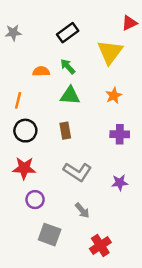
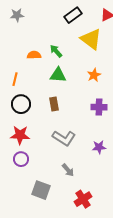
gray star: (13, 33) -> (17, 15), moved
black rectangle: (68, 33) -> (73, 15), moved
yellow triangle: (110, 52) -> (91, 39), turned -30
purple circle: (35, 200) -> (21, 159), moved

